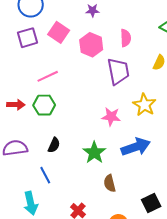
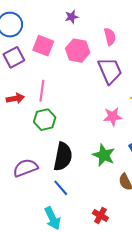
pink line: (48, 76) -> (42, 91), turned -45
red arrow: (16, 105) -> (15, 98), moved
black semicircle: (54, 145) -> (63, 157), size x1.8

